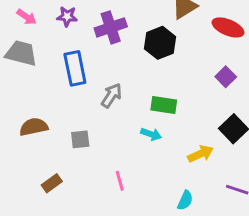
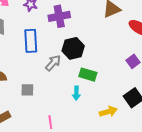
black hexagon: (160, 43) -> (73, 48), moved
cyan arrow: (151, 134) -> (76, 93), turned 64

